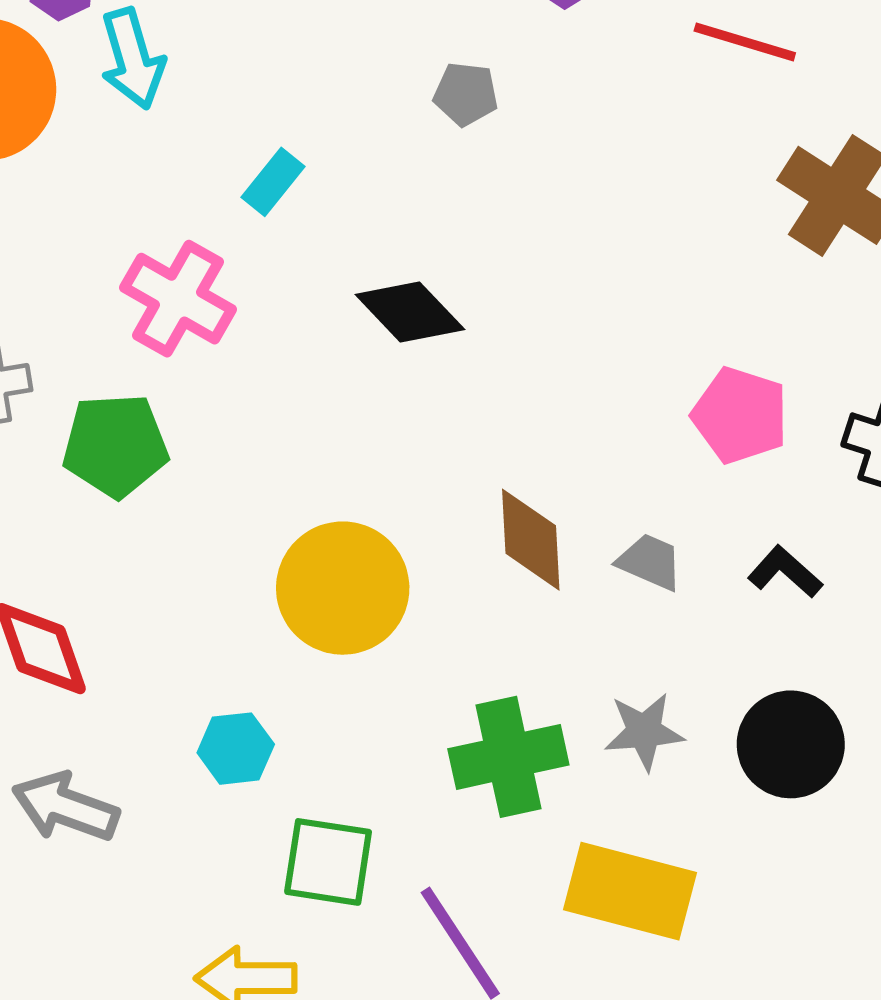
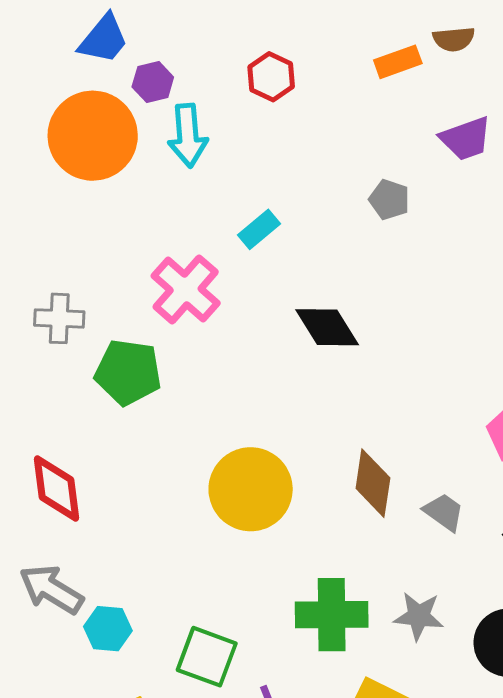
cyan hexagon: (236, 749) -> (108, 629), moved

